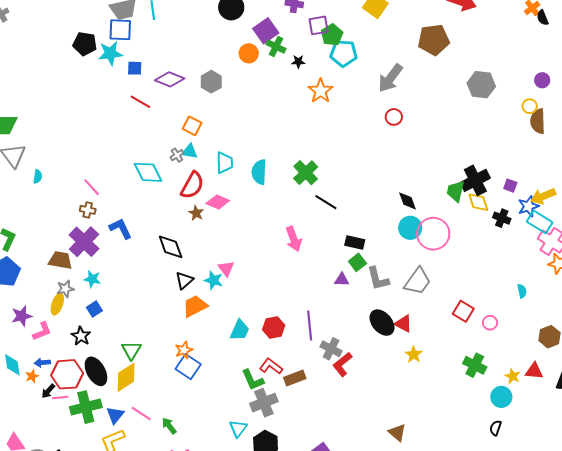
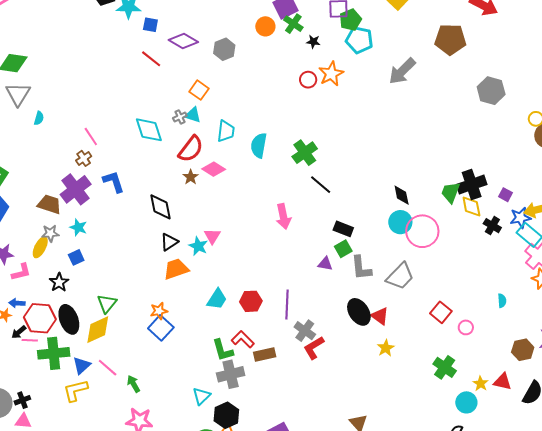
red circle: (394, 117) -> (308, 80), moved
brown cross: (88, 210) -> (84, 158), turned 35

